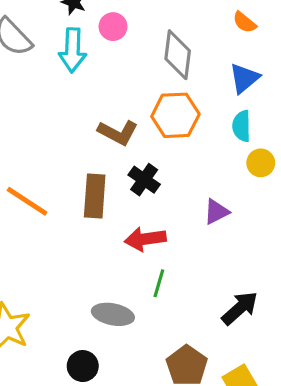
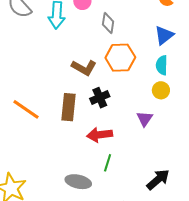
gray diamond: (178, 55) -> (108, 23), moved, size x0.7
yellow circle: (261, 163) -> (161, 90), moved
black cross: (144, 180) -> (100, 98), turned 30
purple triangle: (216, 212) -> (145, 119), turned -30

